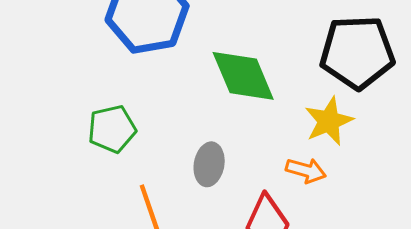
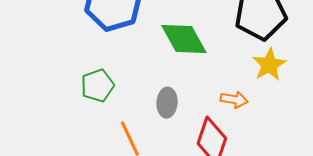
yellow star: (329, 121) -> (269, 65), moved

